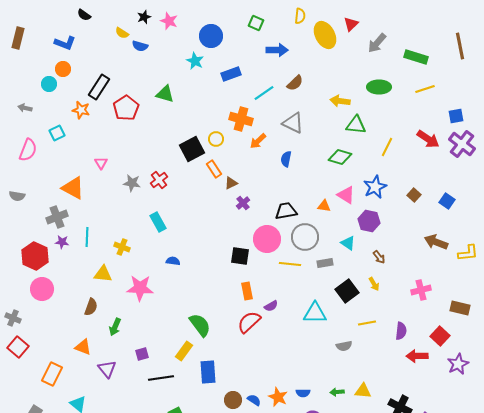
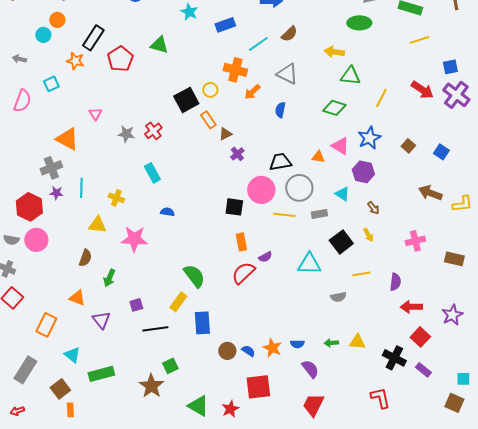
green ellipse: (379, 87) -> (359, 23), moved
gray semicircle: (17, 196) -> (11, 240), moved
red square: (440, 336) -> (420, 337), moved

